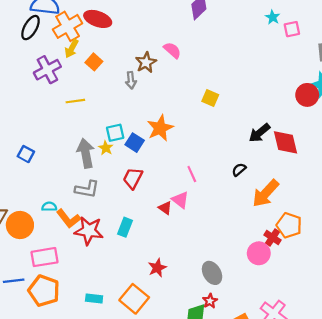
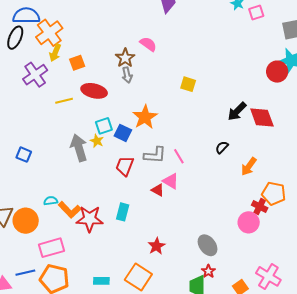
red ellipse: (98, 19) -> (94, 91), moved
orange square: (94, 62) -> (77, 63), turned 35
gray arrow: (131, 80) -> (127, 75), moved
gray L-shape: (87, 189) -> (155, 155), moved
orange arrow: (266, 193) -> (249, 166), size x0.7

